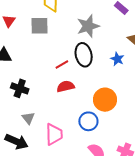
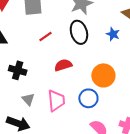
red line: (62, 65) -> (46, 37), moved
pink trapezoid: (54, 134) -> (56, 101), moved

